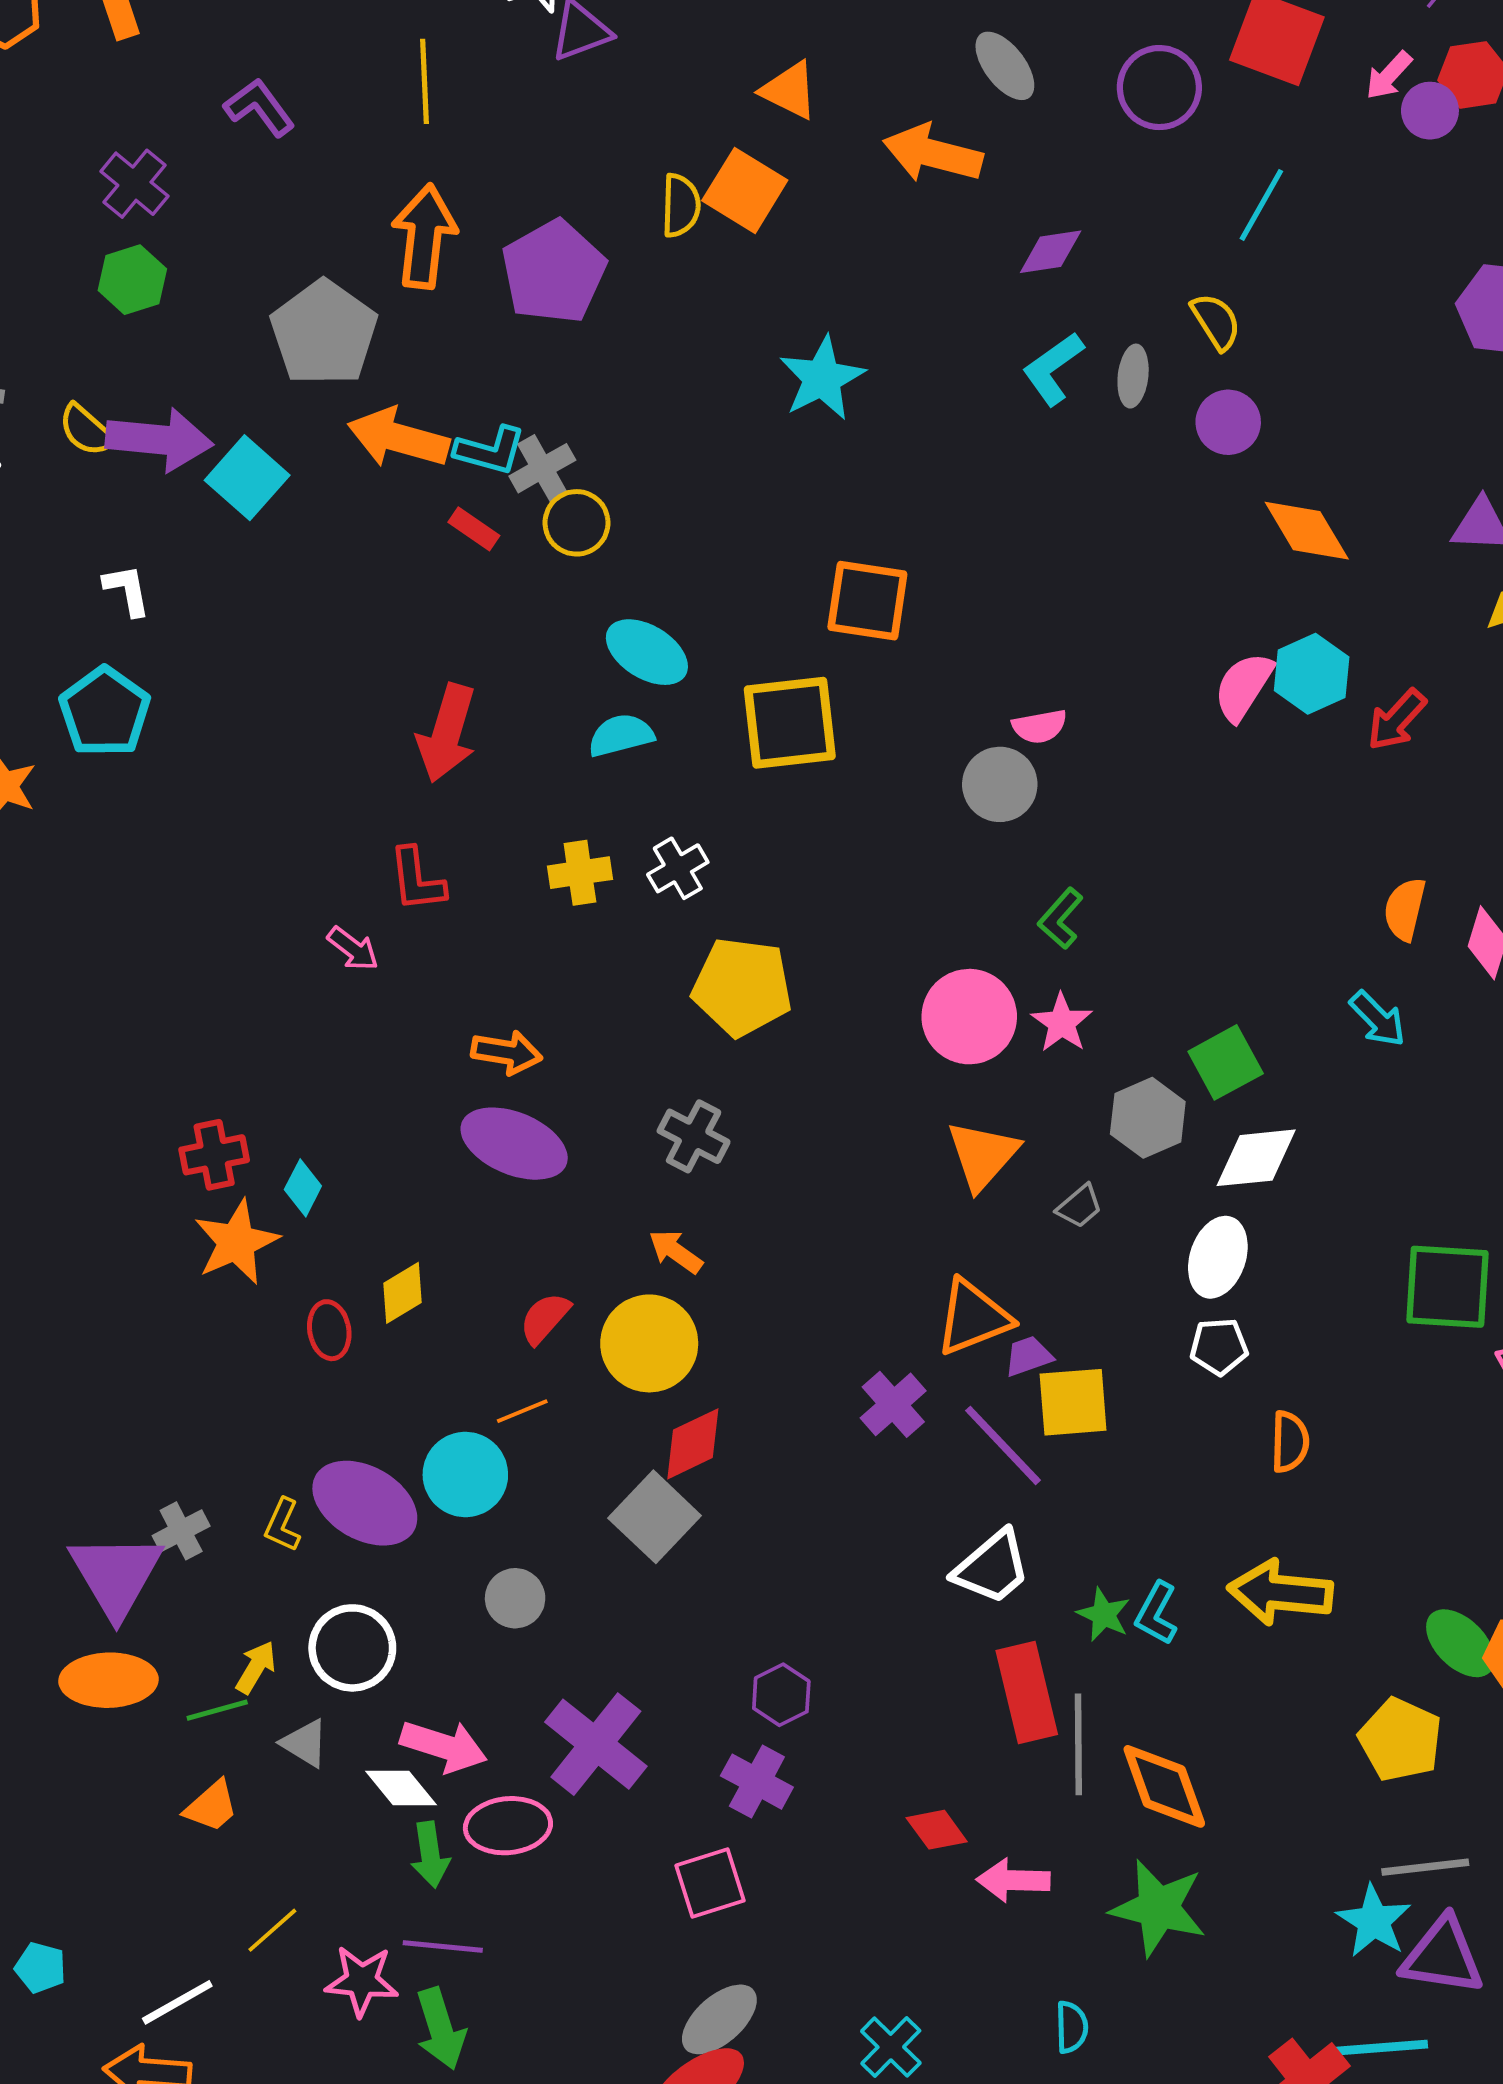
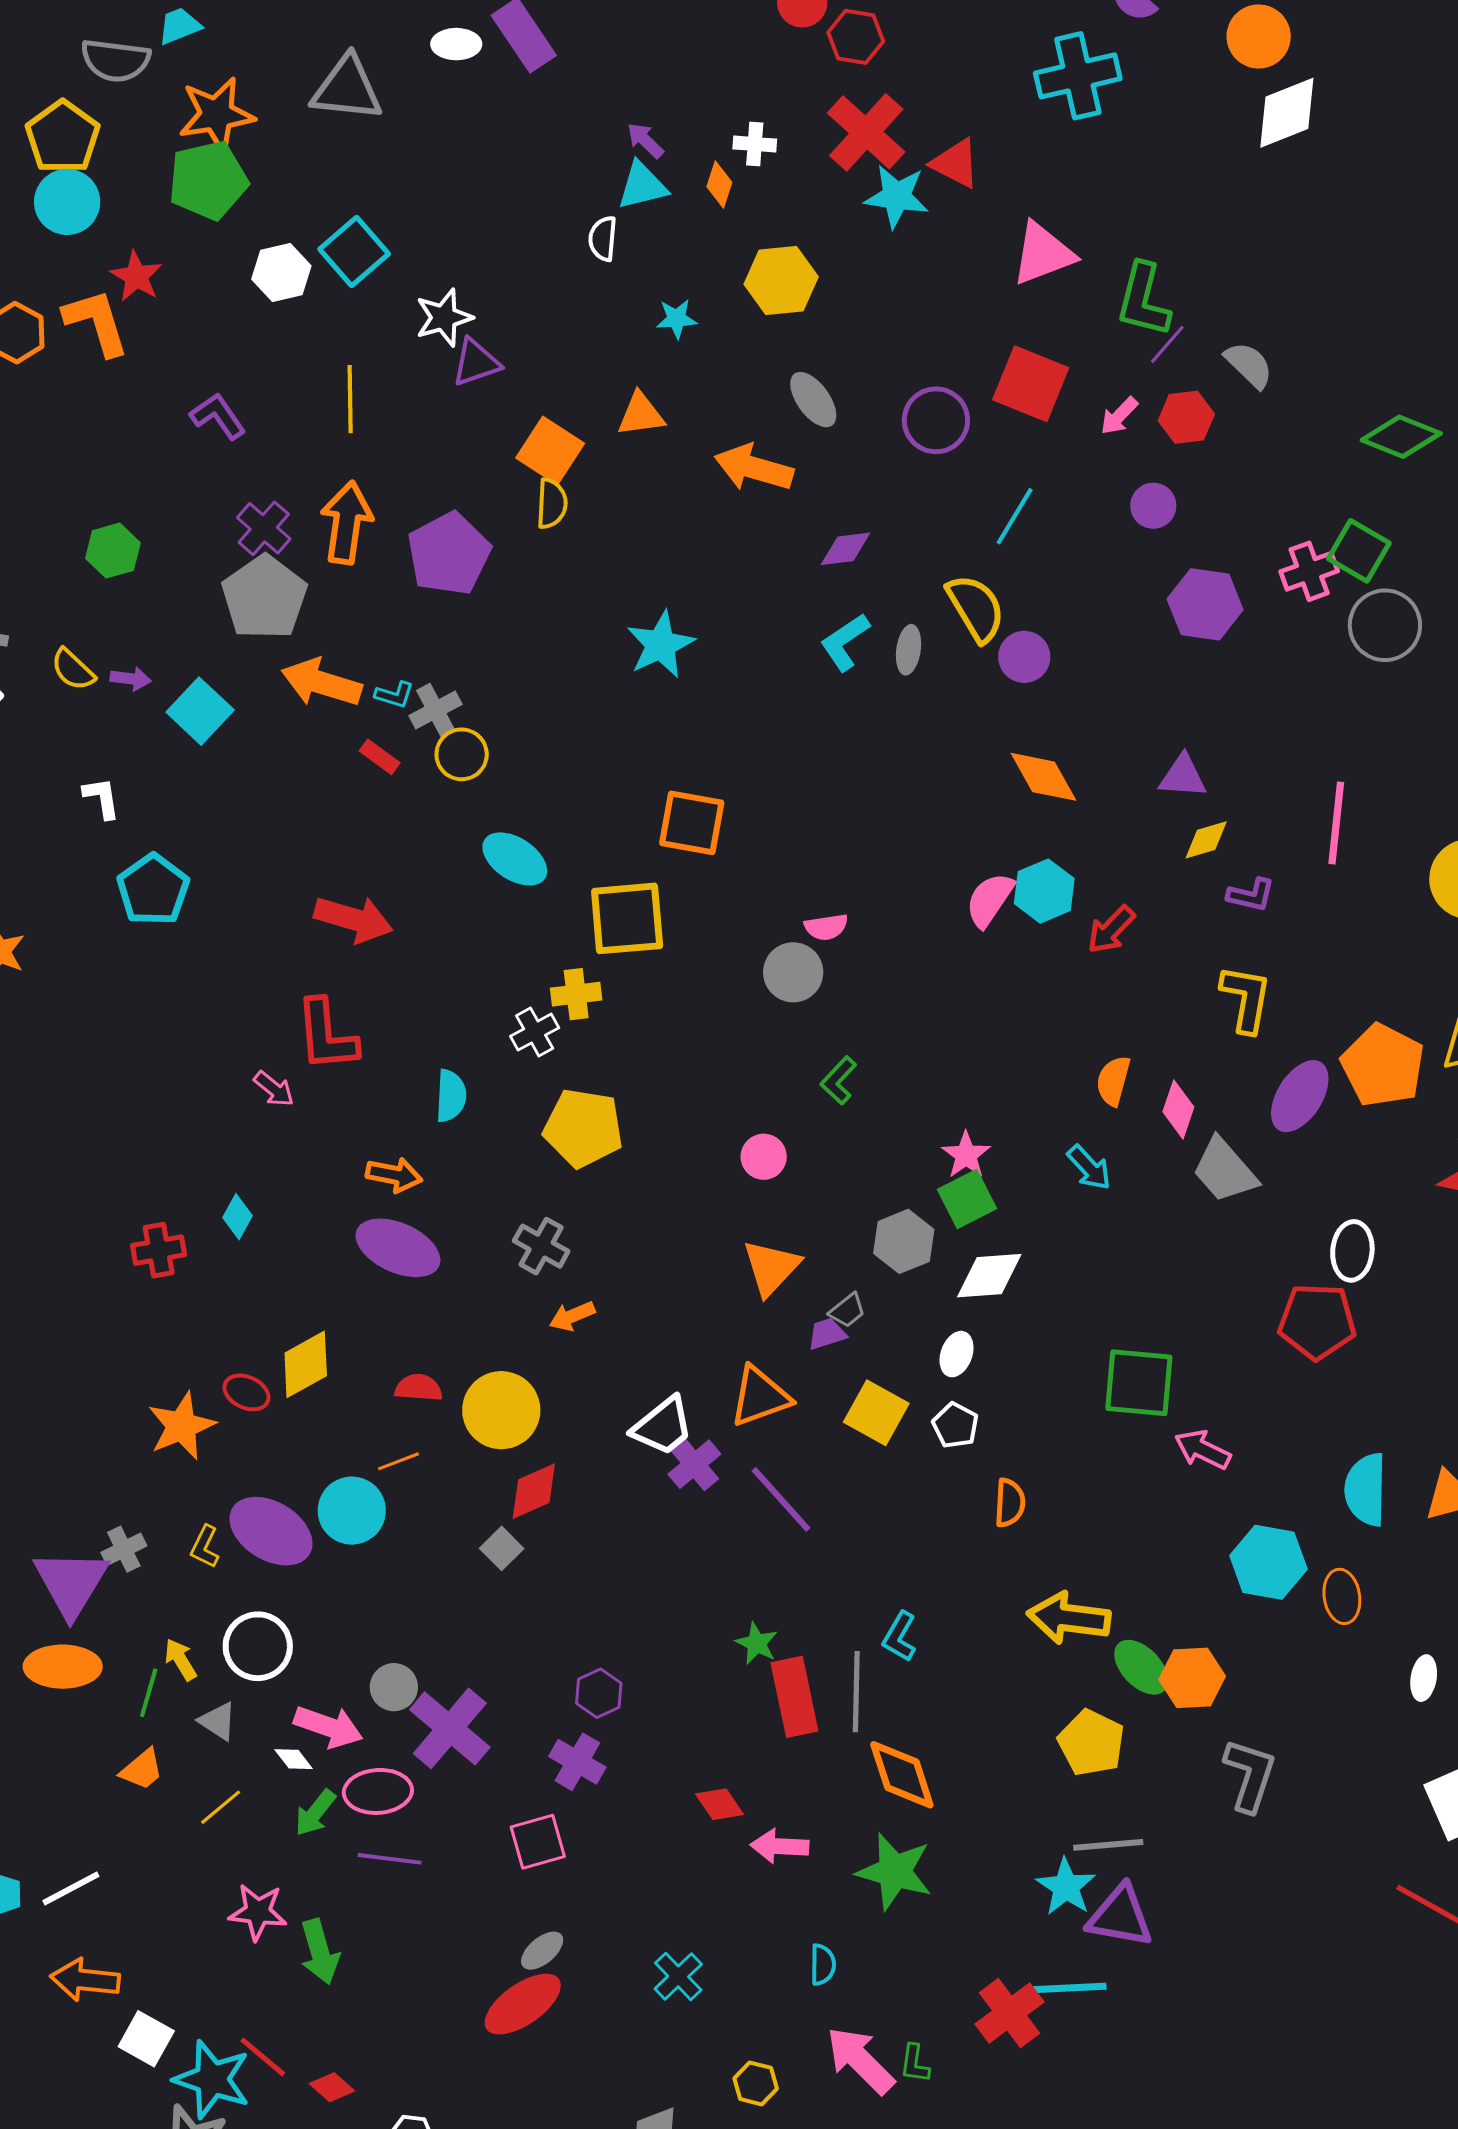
orange triangle: (789, 90) -> (641, 414), turned -36
purple circle: (1430, 111) -> (1153, 506), moved
purple cross: (134, 184) -> (264, 528), moved
orange square: (745, 190) -> (550, 451), moved
yellow semicircle: (1216, 321) -> (976, 608), size x1.5
purple circle: (1228, 422) -> (1024, 657), moved
purple arrow: (159, 440) -> (131, 679), size x0.5
cyan L-shape: (490, 451) -> (394, 695), size x0.7
cyan pentagon: (105, 712) -> (153, 890), moved
red arrow: (447, 733) -> (354, 919), turned -92
cyan semicircle: (621, 735) -> (451, 1096), moved, turned 106
yellow cross: (580, 873) -> (576, 994), moved
red L-shape: (417, 880) -> (326, 1035), size x1.4
pink circle: (969, 1017) -> (764, 1157), size x0.6
pink star: (1062, 1023) -> (966, 1155), moved
cyan diamond: (303, 1188) -> (238, 1217), moved
orange star: (236, 1242) -> (182, 1426), moved
orange arrow: (676, 1251) -> (572, 1316), moved, turned -60
white ellipse: (1218, 1257) -> (957, 1354), size x0.7
yellow diamond: (403, 1293) -> (306, 1364), size x1.4
red semicircle: (545, 1318) -> (419, 1388), turned 51
red ellipse: (329, 1330) -> (246, 1392), turned -57
white pentagon: (1219, 1347) -> (955, 1425), turned 30
purple trapezoid: (1028, 1356) -> (827, 1334), moved
yellow square: (1073, 1402) -> (876, 1413), moved, turned 32
gray square: (655, 1517) -> (502, 1548), size x0.6
white trapezoid: (992, 1567) -> (663, 1426), moved
yellow arrow: (1280, 1593) -> (1069, 1618), moved
gray circle: (515, 1598) -> (394, 1687), moved
green star: (1104, 1615) -> (757, 1643), moved
yellow arrow: (256, 1667) -> (180, 1660), turned -63
green line: (217, 1710) -> (149, 1693), turned -60
gray line: (1078, 1744) -> (856, 1692), moved
white diamond: (401, 1788) -> (294, 1759), size x0.7
green arrow: (430, 1855) -> (315, 1813), turned 45
yellow line: (272, 1930) -> (221, 1807), moved
purple line: (443, 1947) -> (390, 1859), moved
white line: (177, 2002) -> (71, 1889), moved
gray ellipse: (719, 2019) -> (542, 1951), size x0.7

